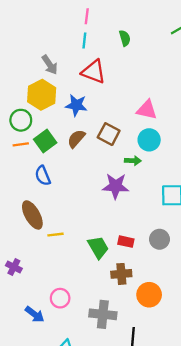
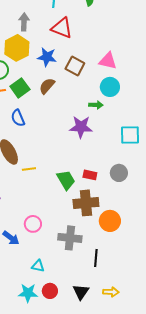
gray arrow: (50, 65) -> (24, 22), turned -144
brown square: (109, 134) -> (75, 66), moved
brown cross: (121, 274) -> (86, 203), size x1.4

